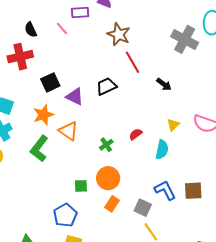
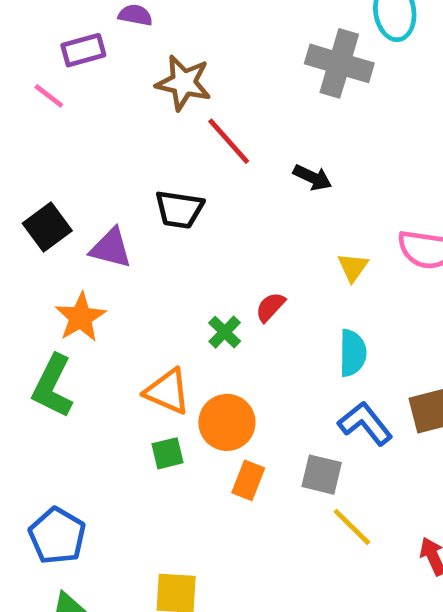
black trapezoid: (106, 86) -> (179, 209), turned -135
orange star: (43, 115) -> (81, 317), moved
orange triangle: (69, 131) -> (167, 391), moved
green cross: (106, 145) -> (225, 332), moved
cyan semicircle: (162, 150) -> (353, 353), moved
blue pentagon: (65, 215) -> (57, 536), moved

